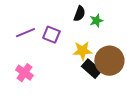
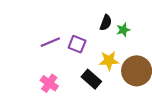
black rectangle: (91, 69) -> (91, 79), moved

